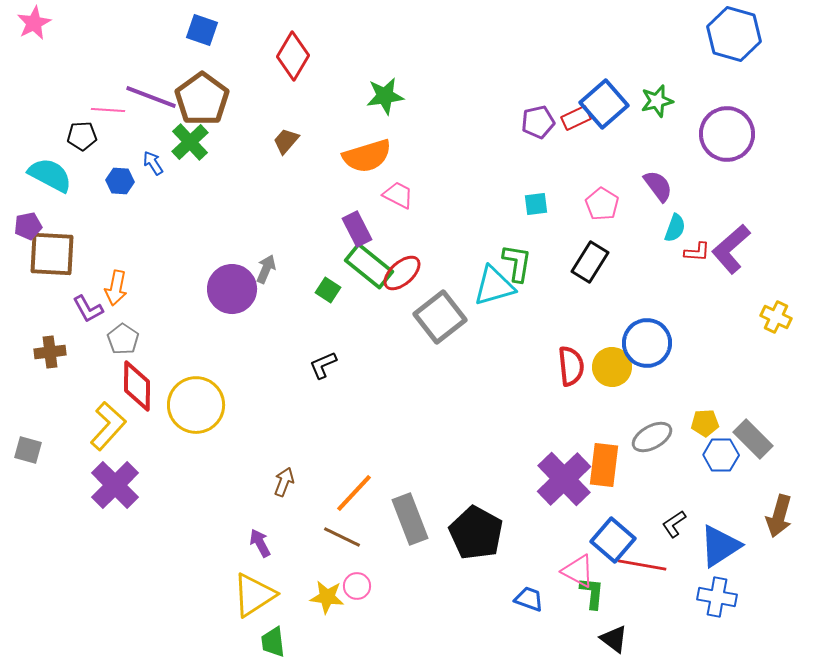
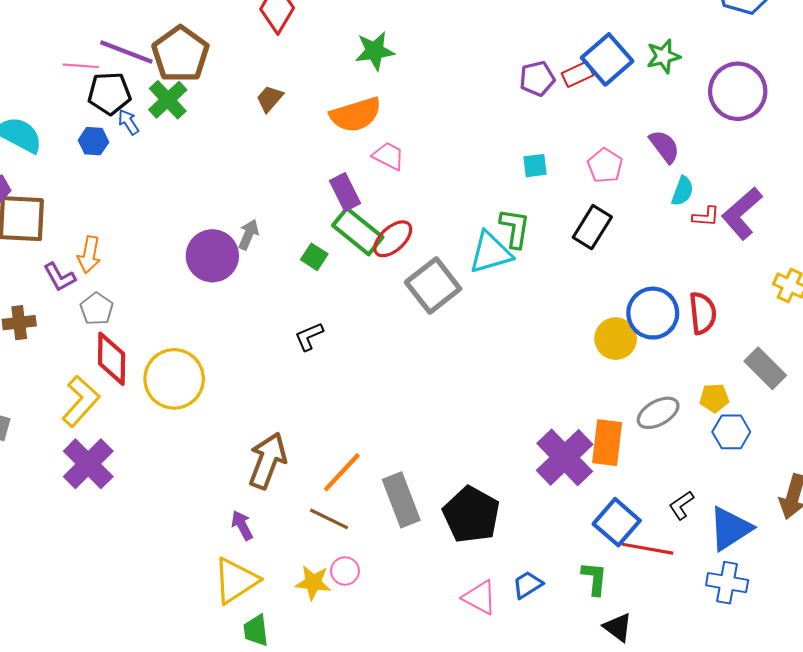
black pentagon: (82, 136) -> (109, 93), moved, size x1.4
red semicircle: (571, 366) -> (703, 313), moved
gray rectangle: (753, 439) -> (765, 368), moved
brown arrow: (284, 482) -> (268, 461), size x1.8
pink triangle: (578, 571) -> (480, 598), moved
blue trapezoid: (529, 599) -> (528, 585), turned -52

